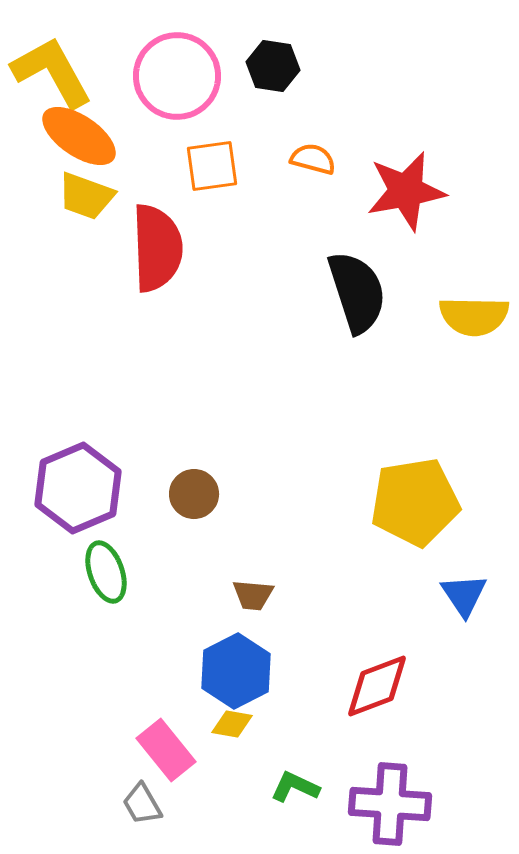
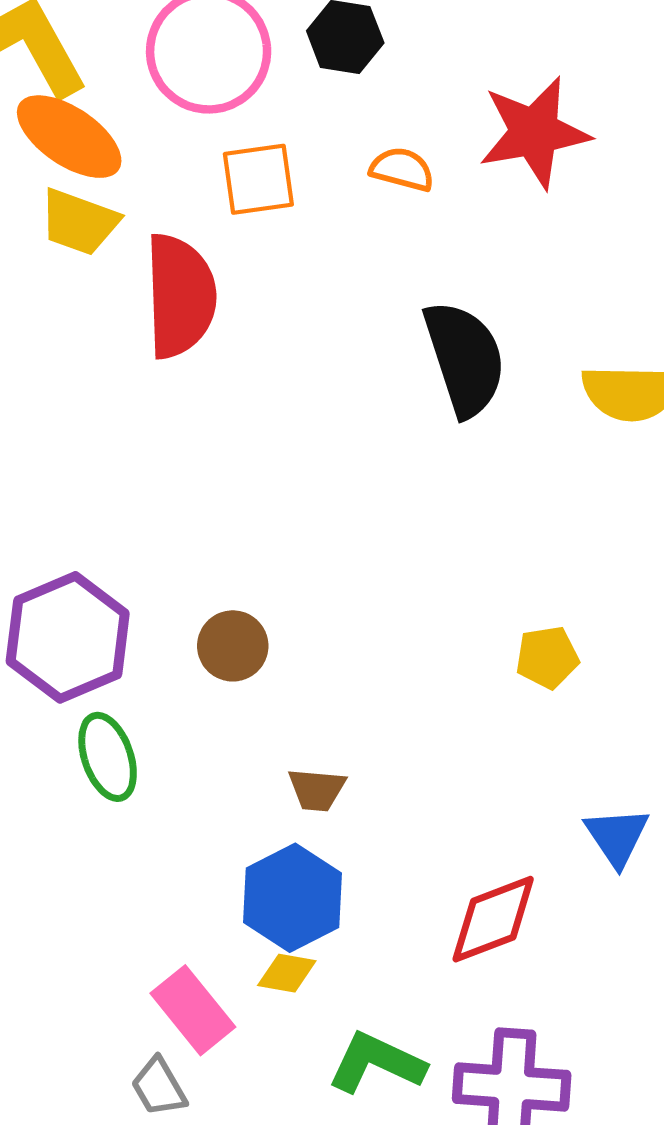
red star: (406, 191) -> (534, 132), moved
yellow pentagon: (415, 502) -> (547, 657), size x0.5
blue triangle: (464, 595) -> (617, 837), moved
green L-shape: (295, 787) -> (376, 1063), size x1.4

